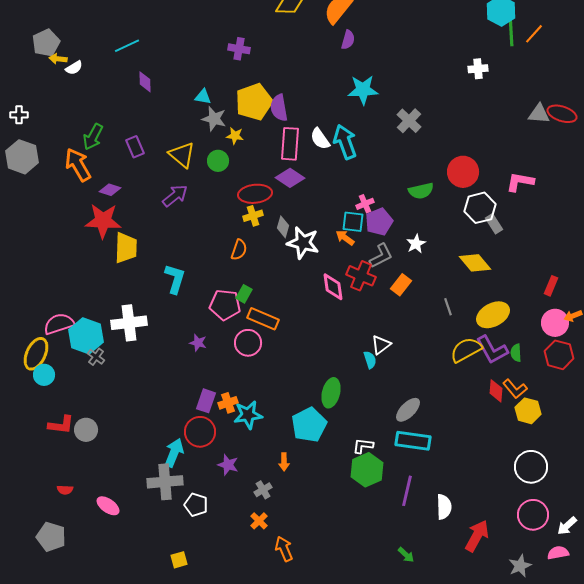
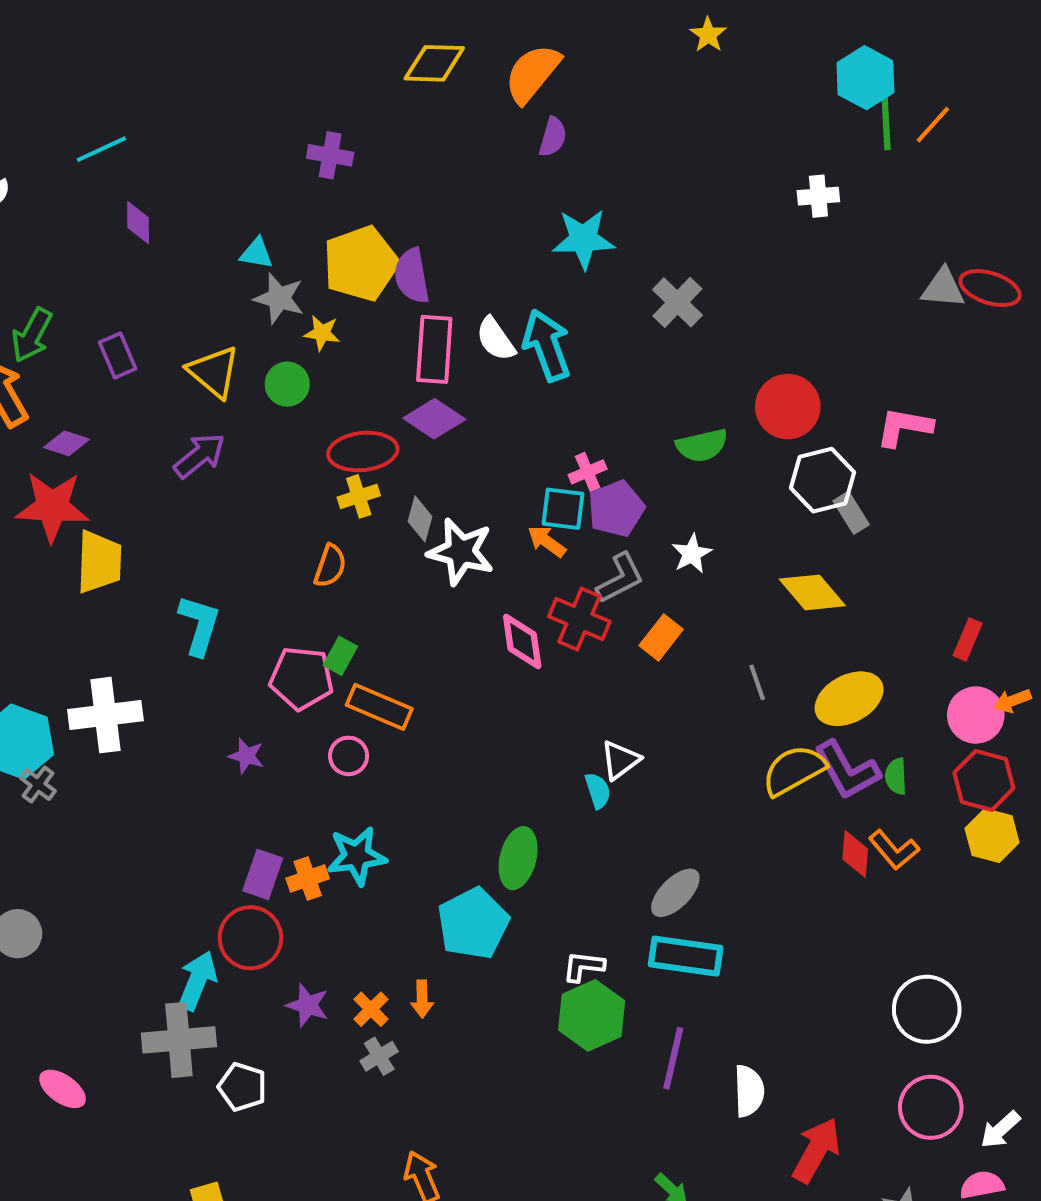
pink circle: (248, 343) -> (349, 756), size x0.7
yellow hexagon: (528, 411) -> (992, 836), moved
cyan star: (248, 415) -> (357, 856), moved
orange cross: (259, 521) -> (371, 1009), moved

